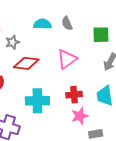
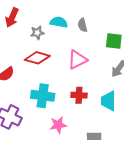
gray star: (12, 42) -> (37, 33), moved
pink star: (80, 116) -> (58, 125), moved

